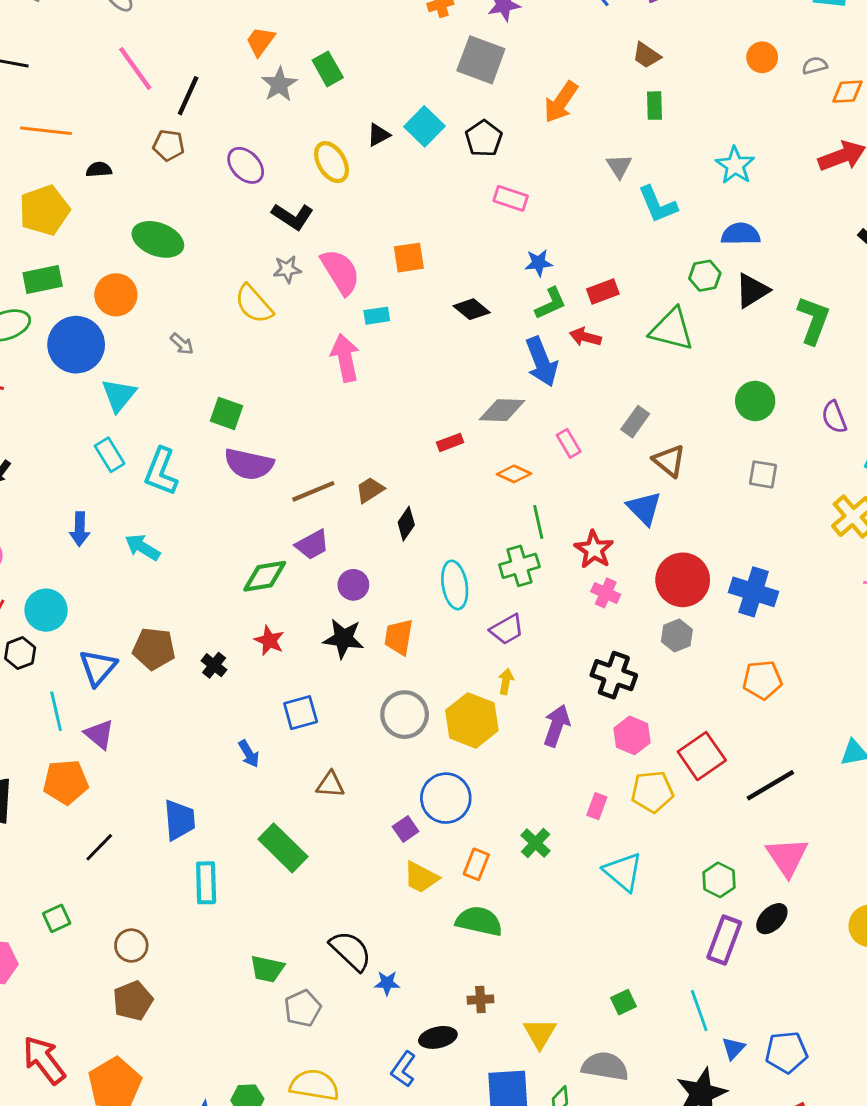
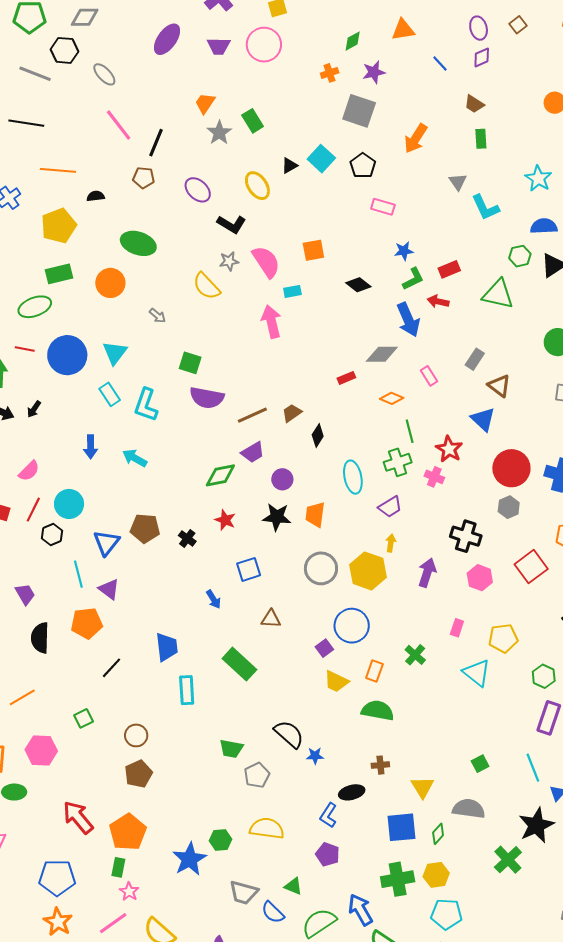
blue circle: (76, 345) -> (67, 355), moved
pink cross: (606, 593) -> (434, 477), moved
red square: (702, 756) -> (531, 567), moved
yellow pentagon: (652, 792) -> (503, 638), moved

